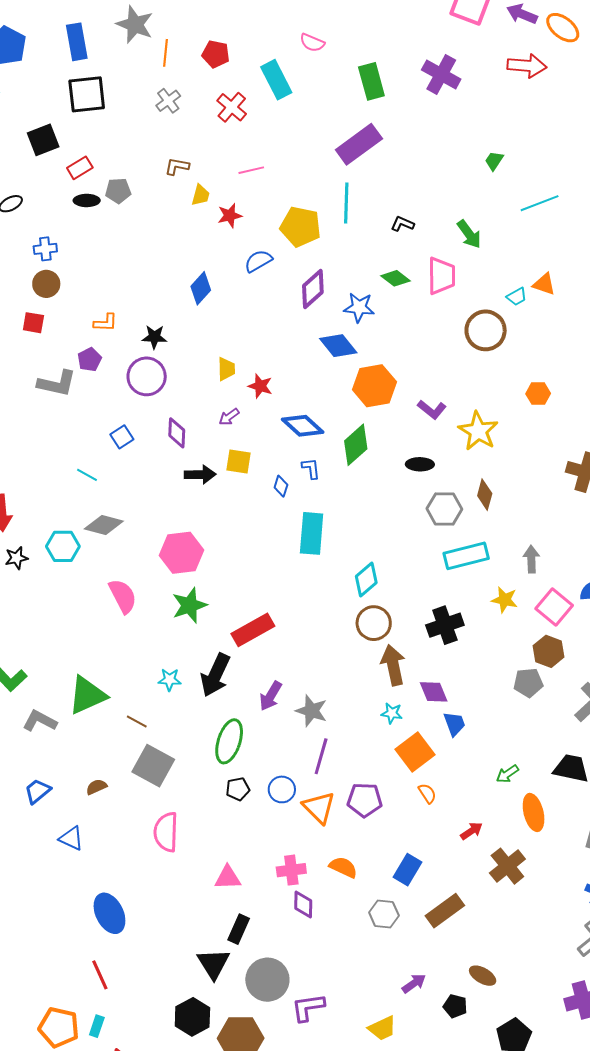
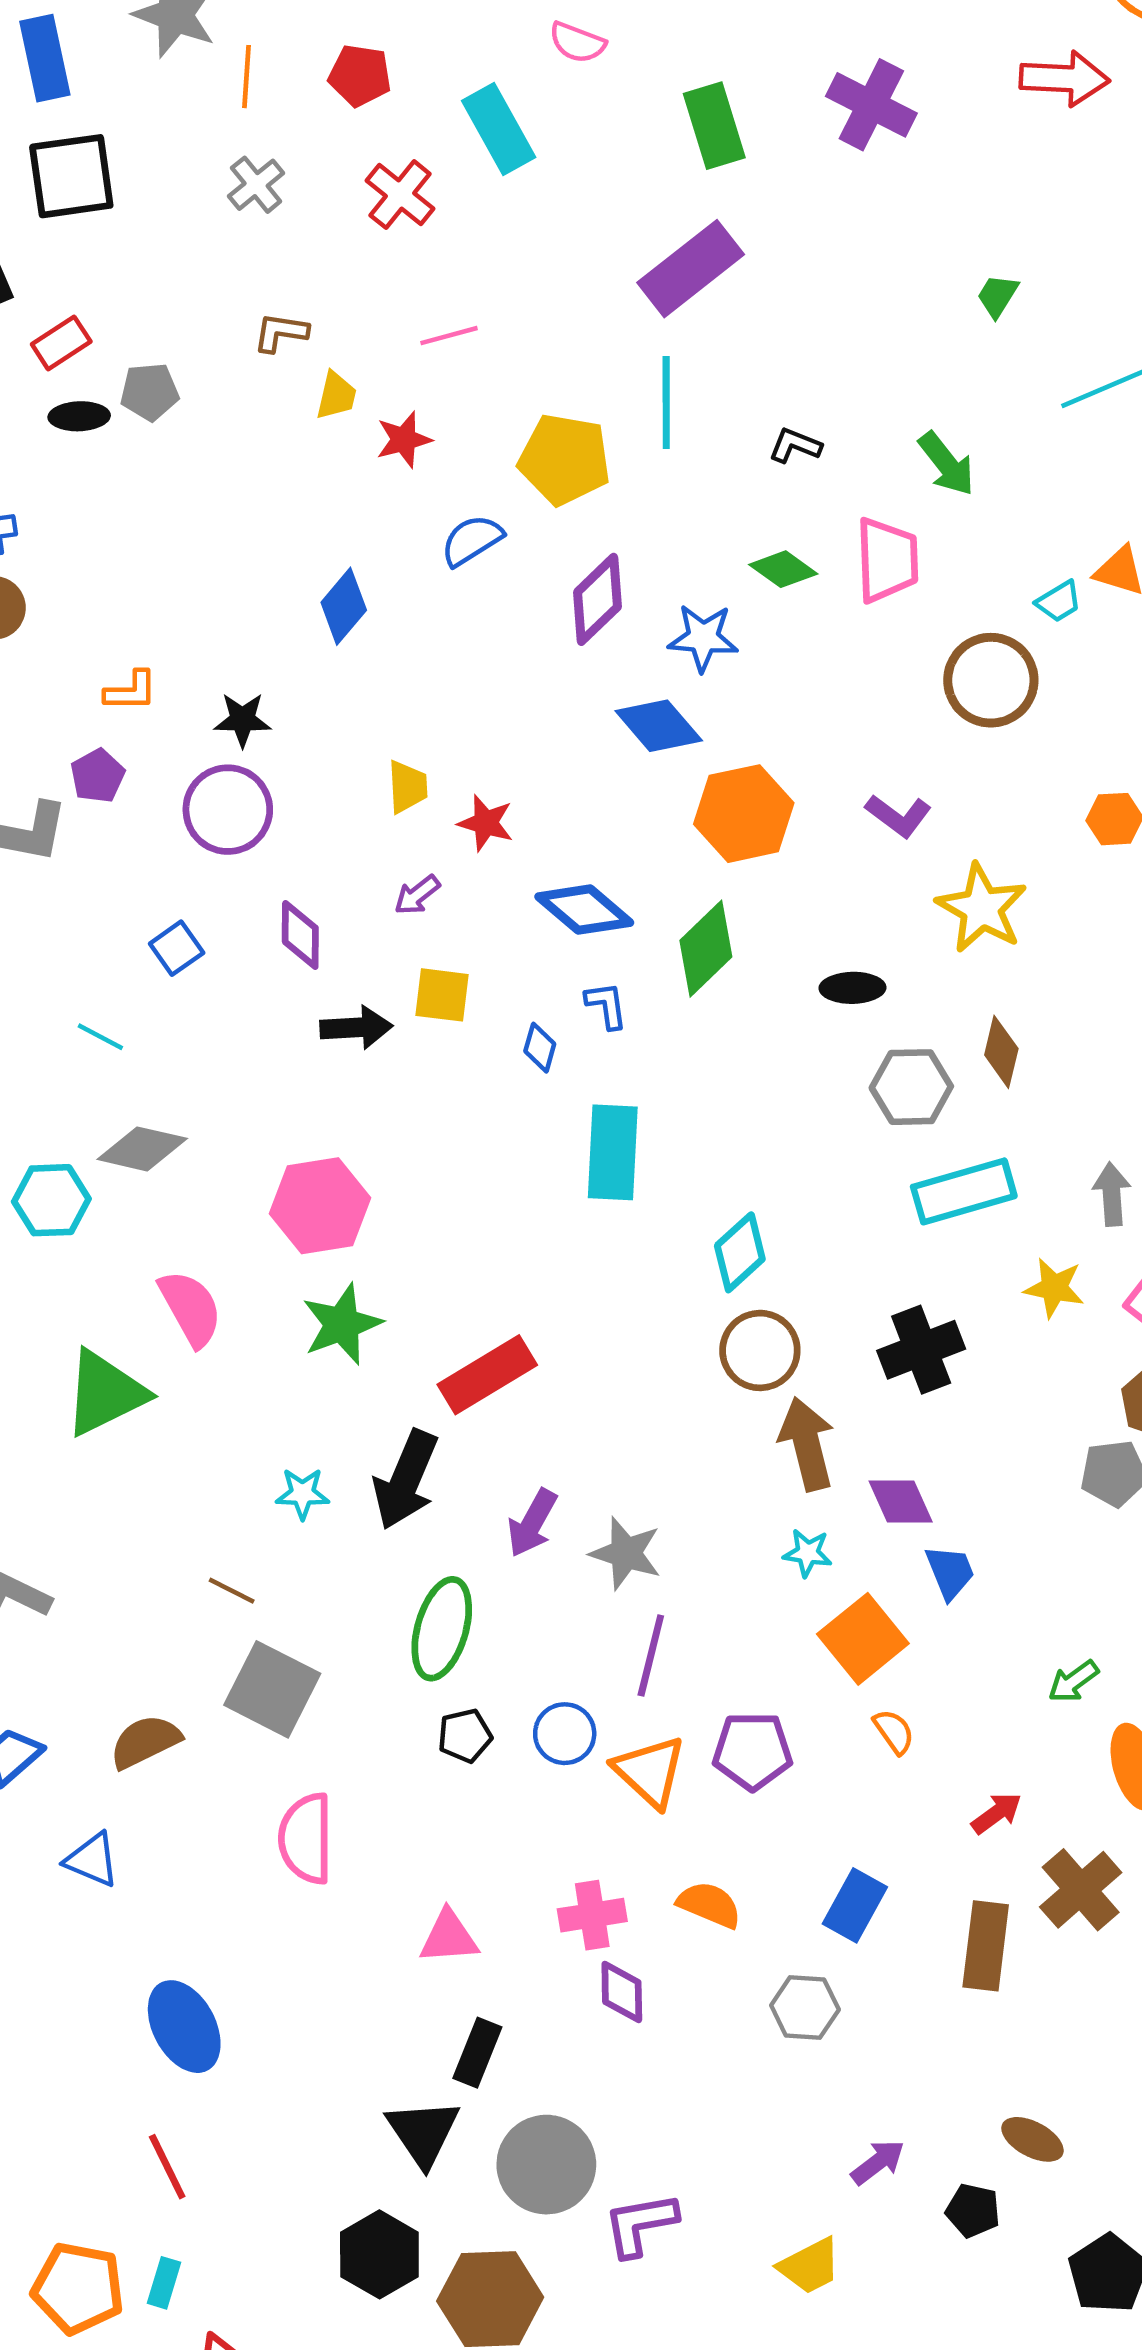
purple L-shape: (432, 410) -> (898, 816), moved
green triangle: (87, 695) -> (105, 1393), moved
brown semicircle: (96, 787) -> (145, 1742), size x1.5
brown rectangle: (445, 911) -> (986, 1946), moved, turned -45

